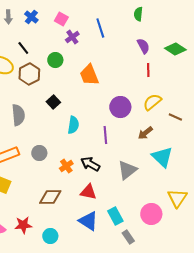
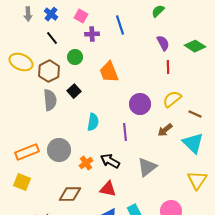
green semicircle: (138, 14) -> (158, 11), turned 40
purple cross: (72, 37) -> (92, 34), turned 32
black line: (23, 48) -> (52, 38), moved
black square: (53, 102) -> (74, 91), moved
gray semicircle: (18, 115) -> (50, 100), moved
gray circle: (39, 153) -> (59, 150), size x1.5
cyan triangle: (162, 157) -> (193, 143), moved
yellow triangle: (177, 198) -> (197, 180), moved

